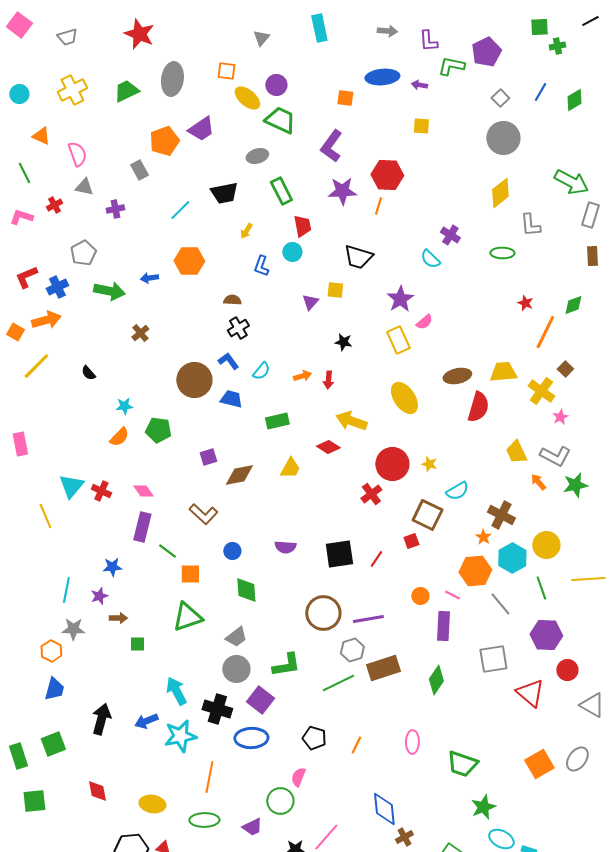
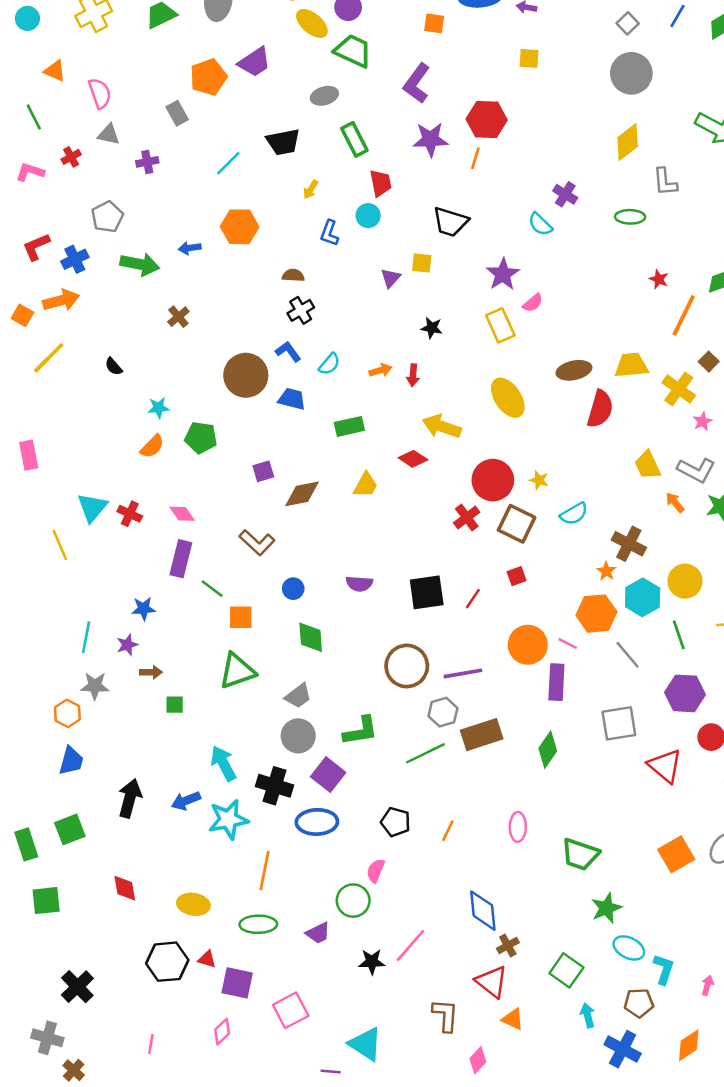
brown square: (427, 515) -> (517, 524), moved
orange circle: (420, 596) -> (528, 645), size x1.8

